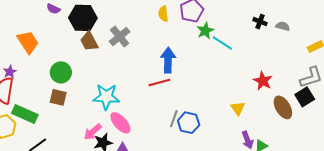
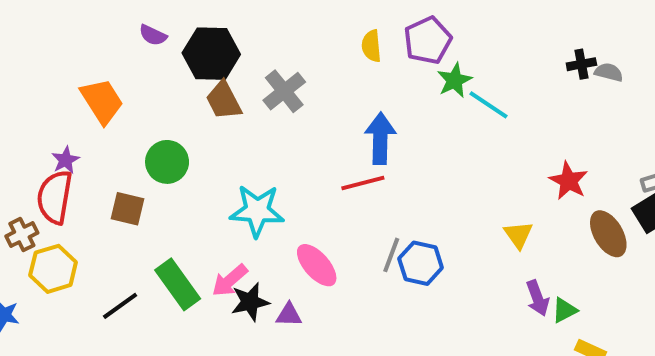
black cross: (260, 22) -> (581, 64), moved, turned -32
brown square: (58, 97) -> (128, 209), moved
green rectangle: (25, 114) -> (178, 284), moved, turned 30
pink ellipse: (120, 123) -> (317, 265), moved

